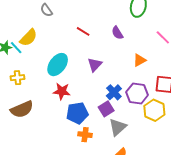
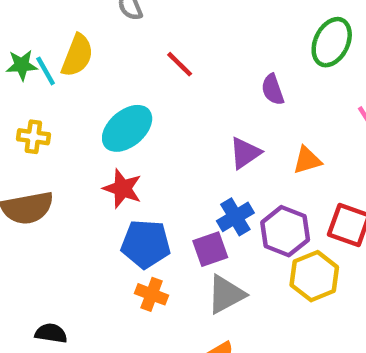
red line: (83, 31) -> (180, 64), moved
yellow semicircle: (28, 38) -> (77, 55), turned -36
purple triangle: (95, 65) -> (245, 153), moved

